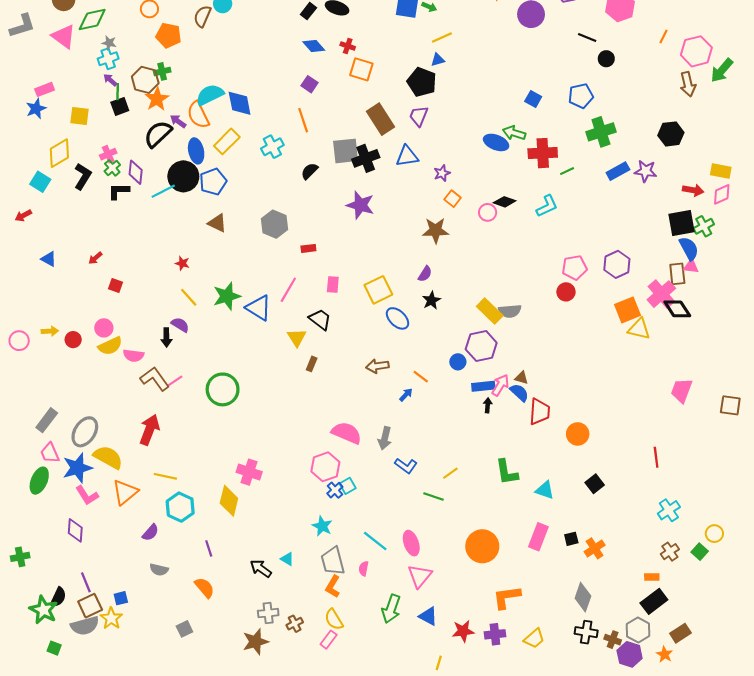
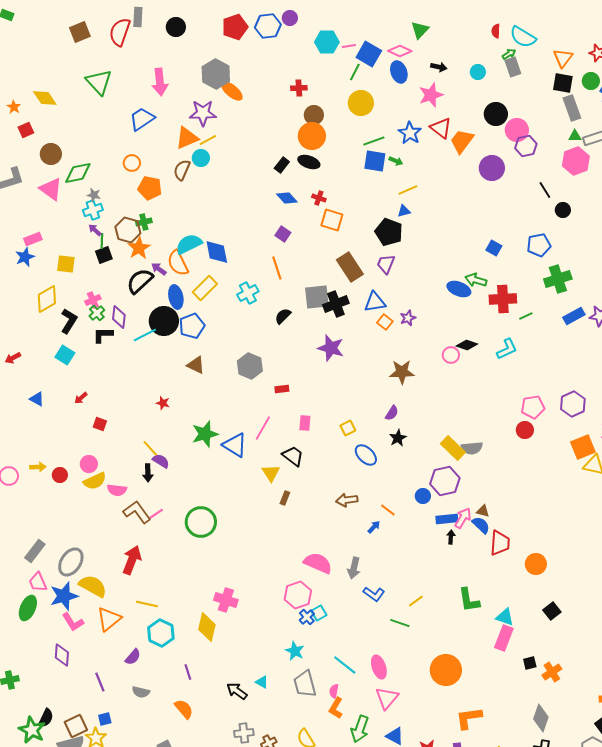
black line: (587, 38) -> (545, 190), turned 36
cyan square: (40, 182) -> (65, 355), moved
orange square: (453, 199) -> (385, 322), moved
yellow square: (378, 290) -> (348, 428), size x0.6
yellow line: (189, 297) -> (151, 449), moved
pink rectangle: (538, 537) -> (504, 638), moved
purple line: (86, 582) -> (100, 682), moved
orange L-shape: (333, 587) -> (336, 708), moved

